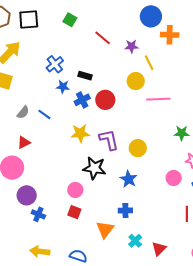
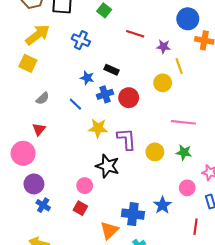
red line: (103, 38) -> (135, 34), turned -30
blue cross: (55, 64) -> (81, 40), moved, turned -36
pink line: (158, 99) -> (183, 122), moved
blue line: (44, 114) -> (75, 104), moved
green star: (182, 133) -> (184, 152), moved
red triangle: (24, 142) -> (39, 129), turned -32
blue star: (129, 179) -> (162, 205), moved
blue cross: (125, 211) -> (133, 214), size x1.5

